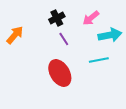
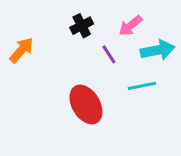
purple line: (64, 39) -> (109, 54), moved

